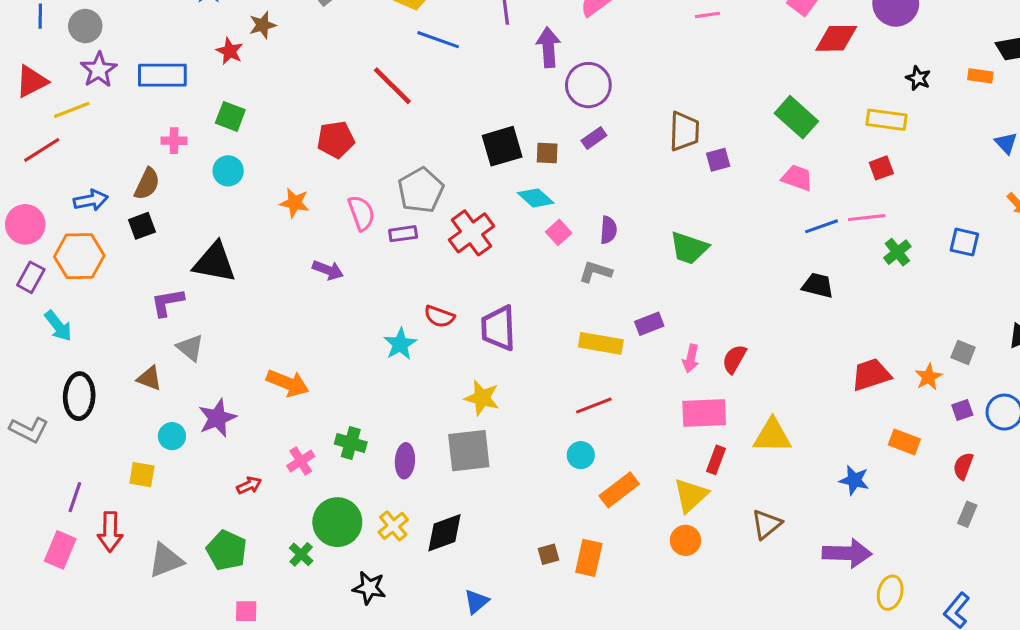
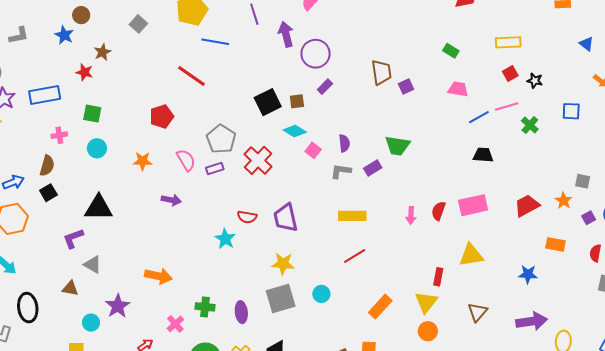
black star: (918, 78) -> (535, 81), moved
green rectangle: (796, 117) -> (451, 51), size x0.6
purple rectangle: (649, 324) -> (373, 168), moved
pink rectangle: (704, 413) -> (473, 205), moved
cyan circle: (581, 455) -> (321, 294), moved

